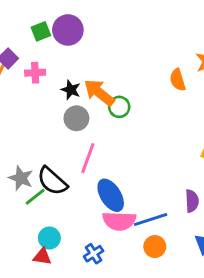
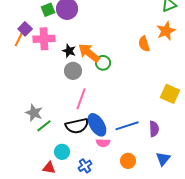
pink cross: (35, 73) -> (44, 39), size x1.5
black semicircle: (52, 181) -> (77, 126), moved, turned -55
blue line: (151, 219) -> (127, 126), moved
pink semicircle: (119, 221) -> (103, 143), size x0.6
cyan circle: (49, 238) -> (62, 152), moved

